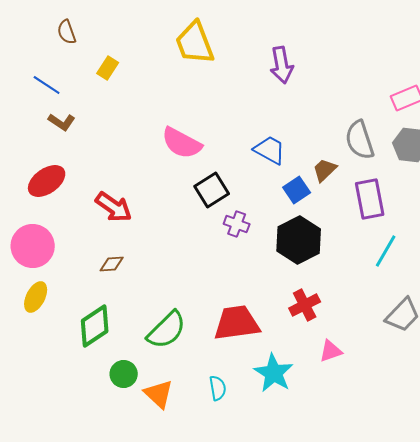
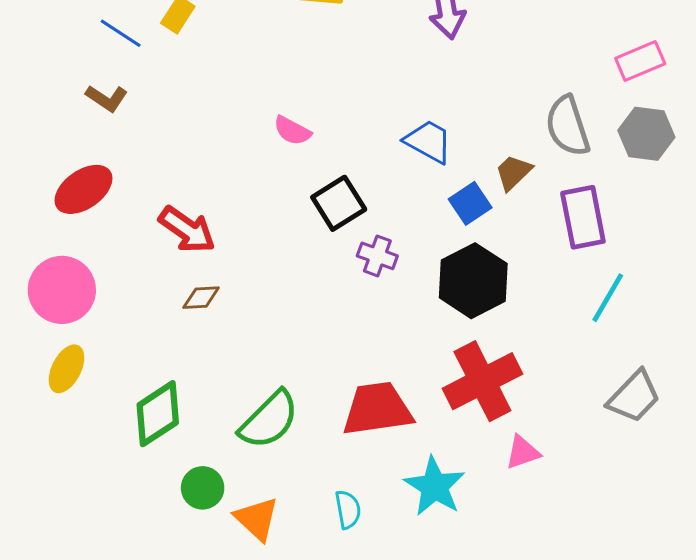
blue line: (47, 85) -> (121, 33), moved
pink semicircle: (182, 143) -> (292, 131), size x0.6
brown diamond: (112, 264) -> (201, 298), moved
red cross: (305, 305) -> (482, 381), size x1.6

